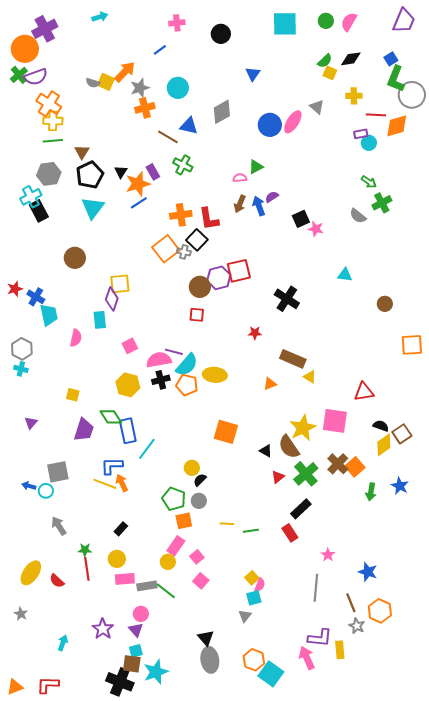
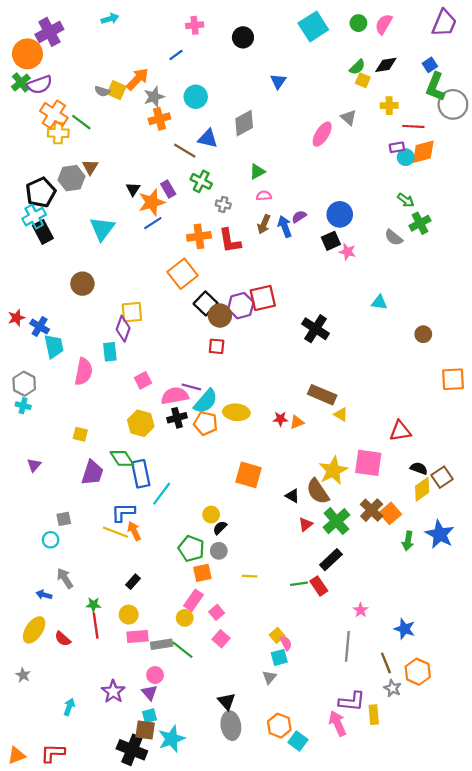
cyan square: (285, 24) -> (313, 26), turned -32
blue circle: (270, 125) -> (340, 214), moved
orange diamond: (397, 126) -> (423, 152), moved
green line: (53, 141) -> (81, 122), moved, turned 42
green triangle: (256, 167) -> (257, 172), moved
gray hexagon: (49, 174) -> (71, 178), moved
black pentagon: (90, 175) -> (41, 192), moved
black square: (197, 240) -> (206, 303), moved
gray cross: (184, 252) -> (223, 204), moved
red star: (255, 333) -> (280, 419), moved
pink semicircle: (76, 338) -> (84, 372), size x1.4
gray square: (58, 472) -> (64, 519), size x0.6
blue arrow: (29, 486) -> (44, 595), moved
blue star: (400, 486) -> (440, 534), size x1.5
green line: (251, 531) -> (299, 584), moved
pink semicircle: (260, 585) -> (286, 643), turned -48
cyan square: (271, 674) -> (298, 741), size x0.7

